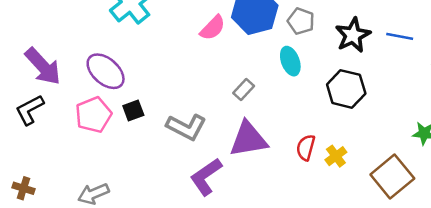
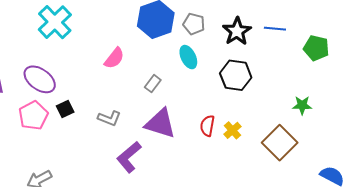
pink semicircle: (213, 28) -> (114, 58), moved
gray L-shape: (186, 127) -> (109, 118), size x0.7
purple triangle: (248, 139) -> (160, 123), turned 32

